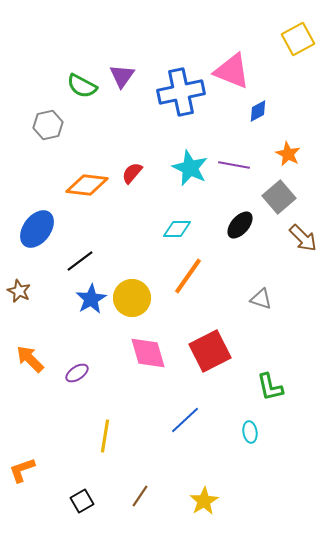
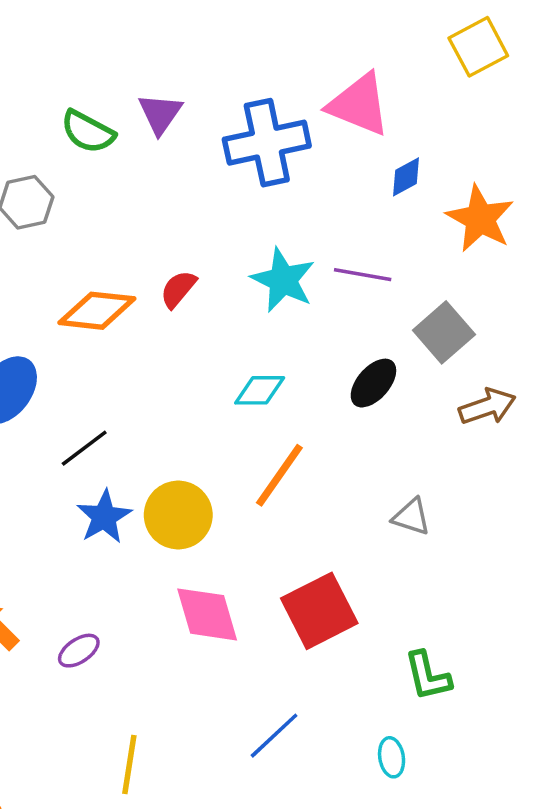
orange star: (288, 154) -> (480, 219), moved, size x1.5
brown arrow: (303, 238) -> (487, 407), turned -64

